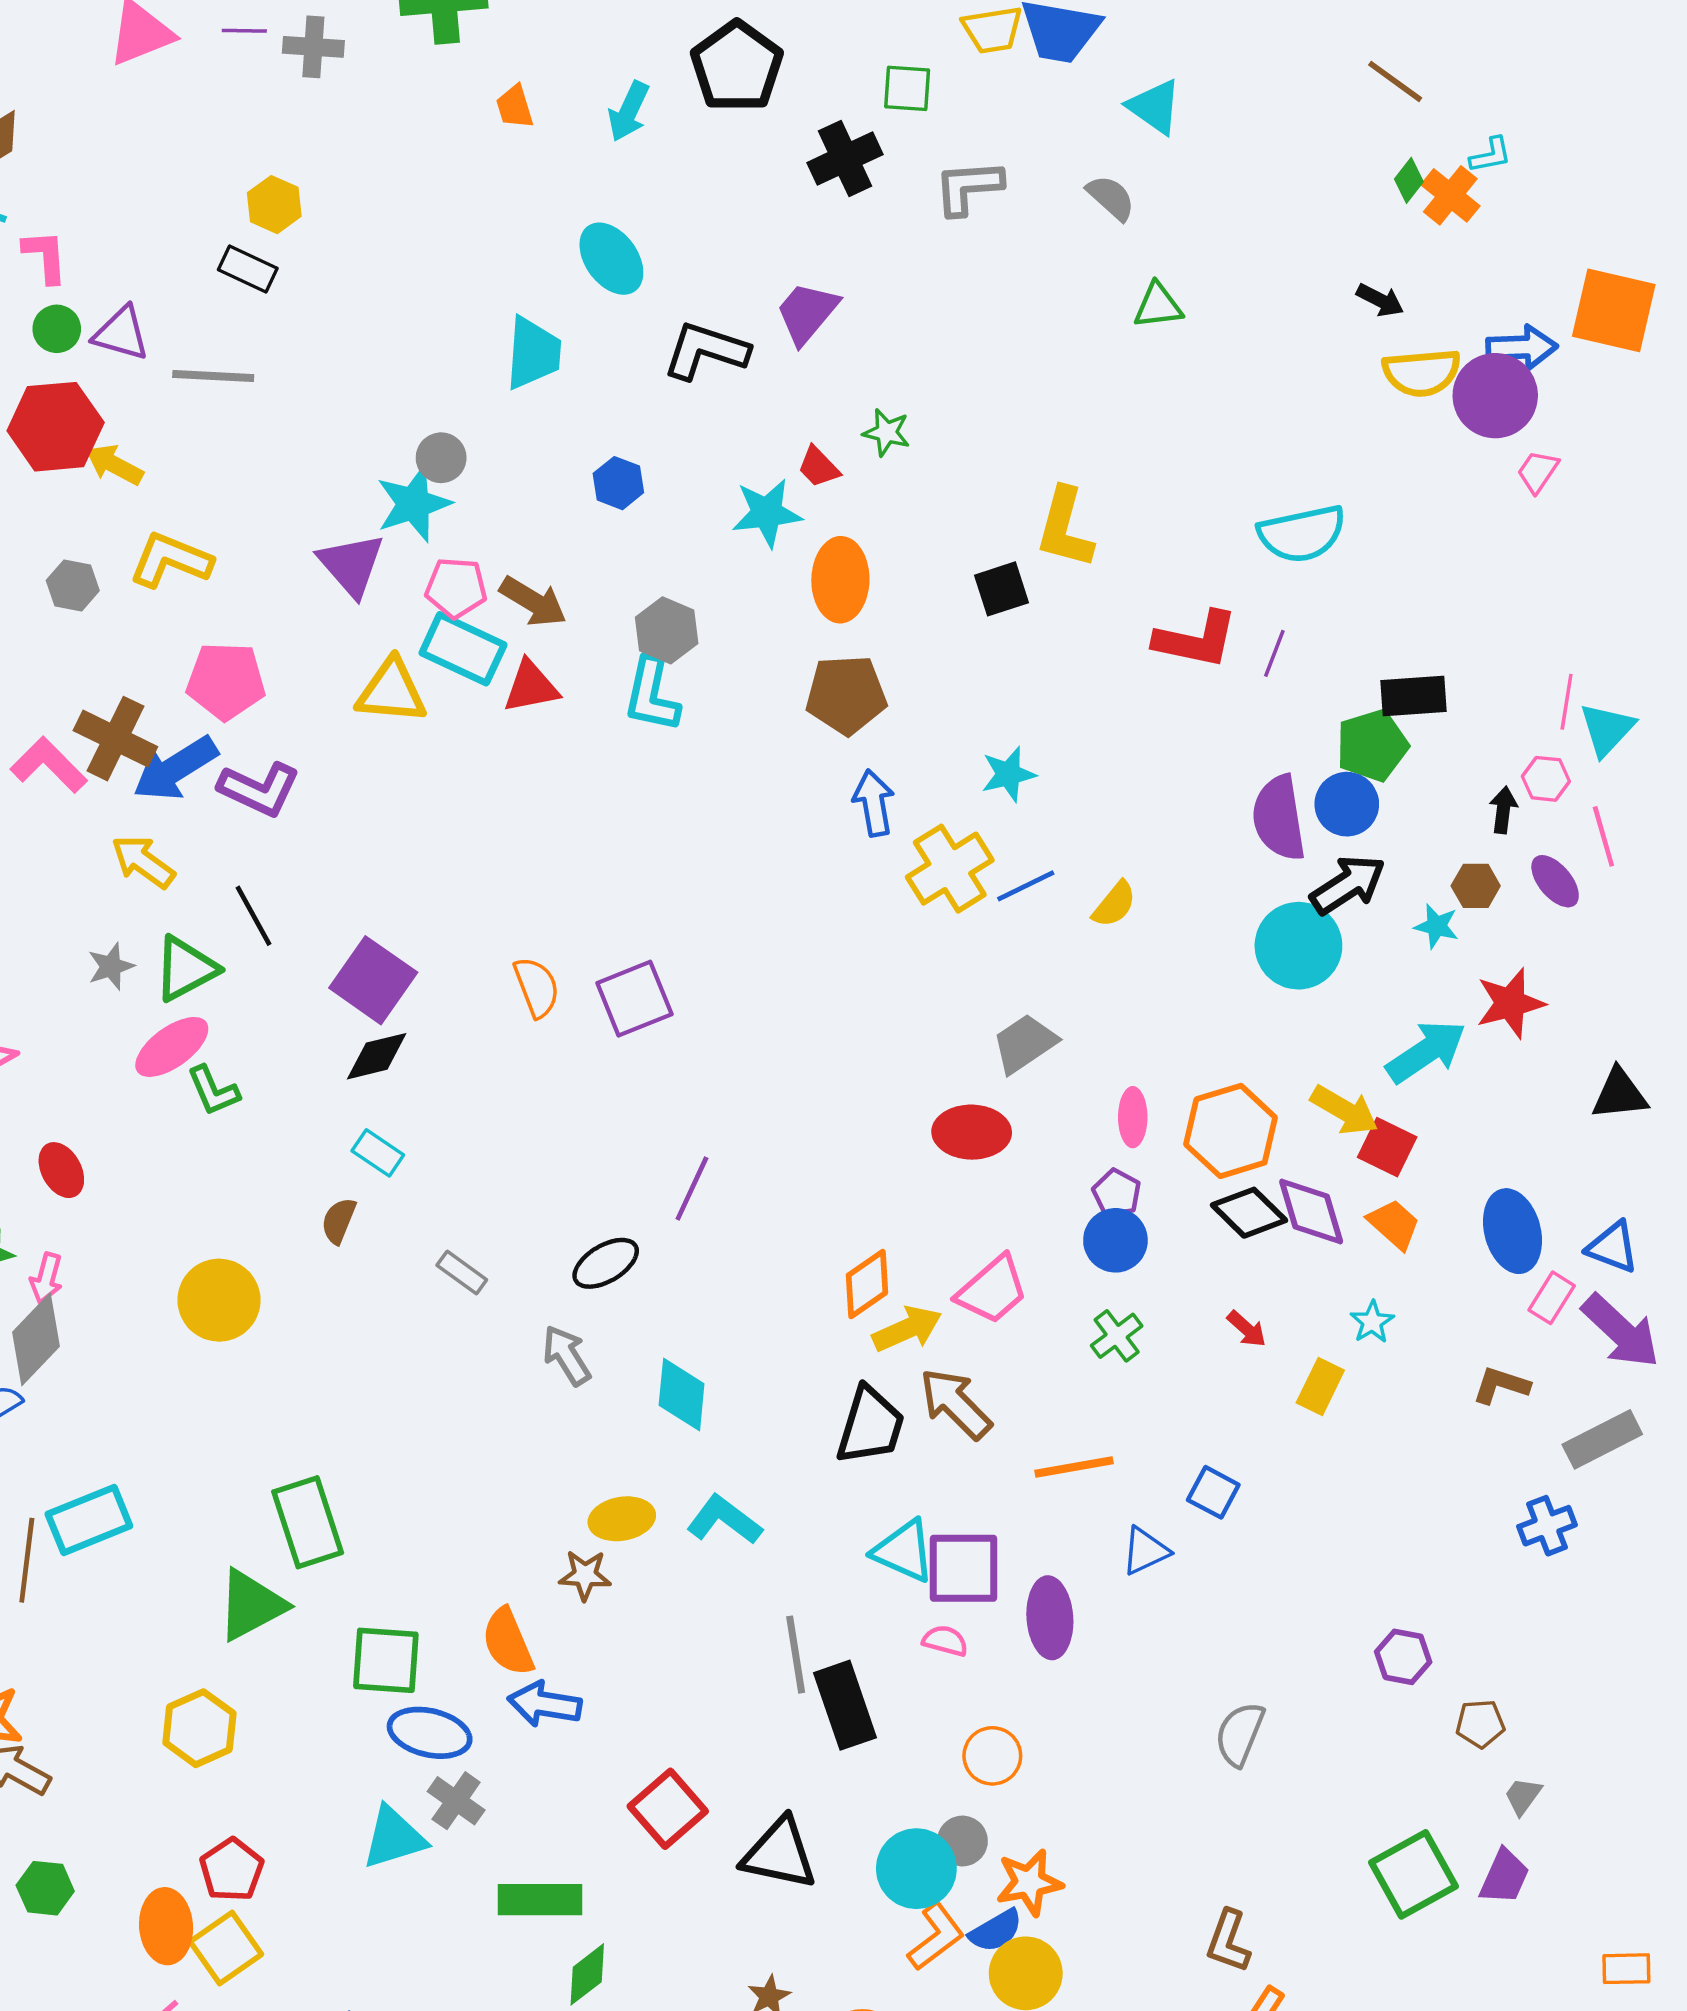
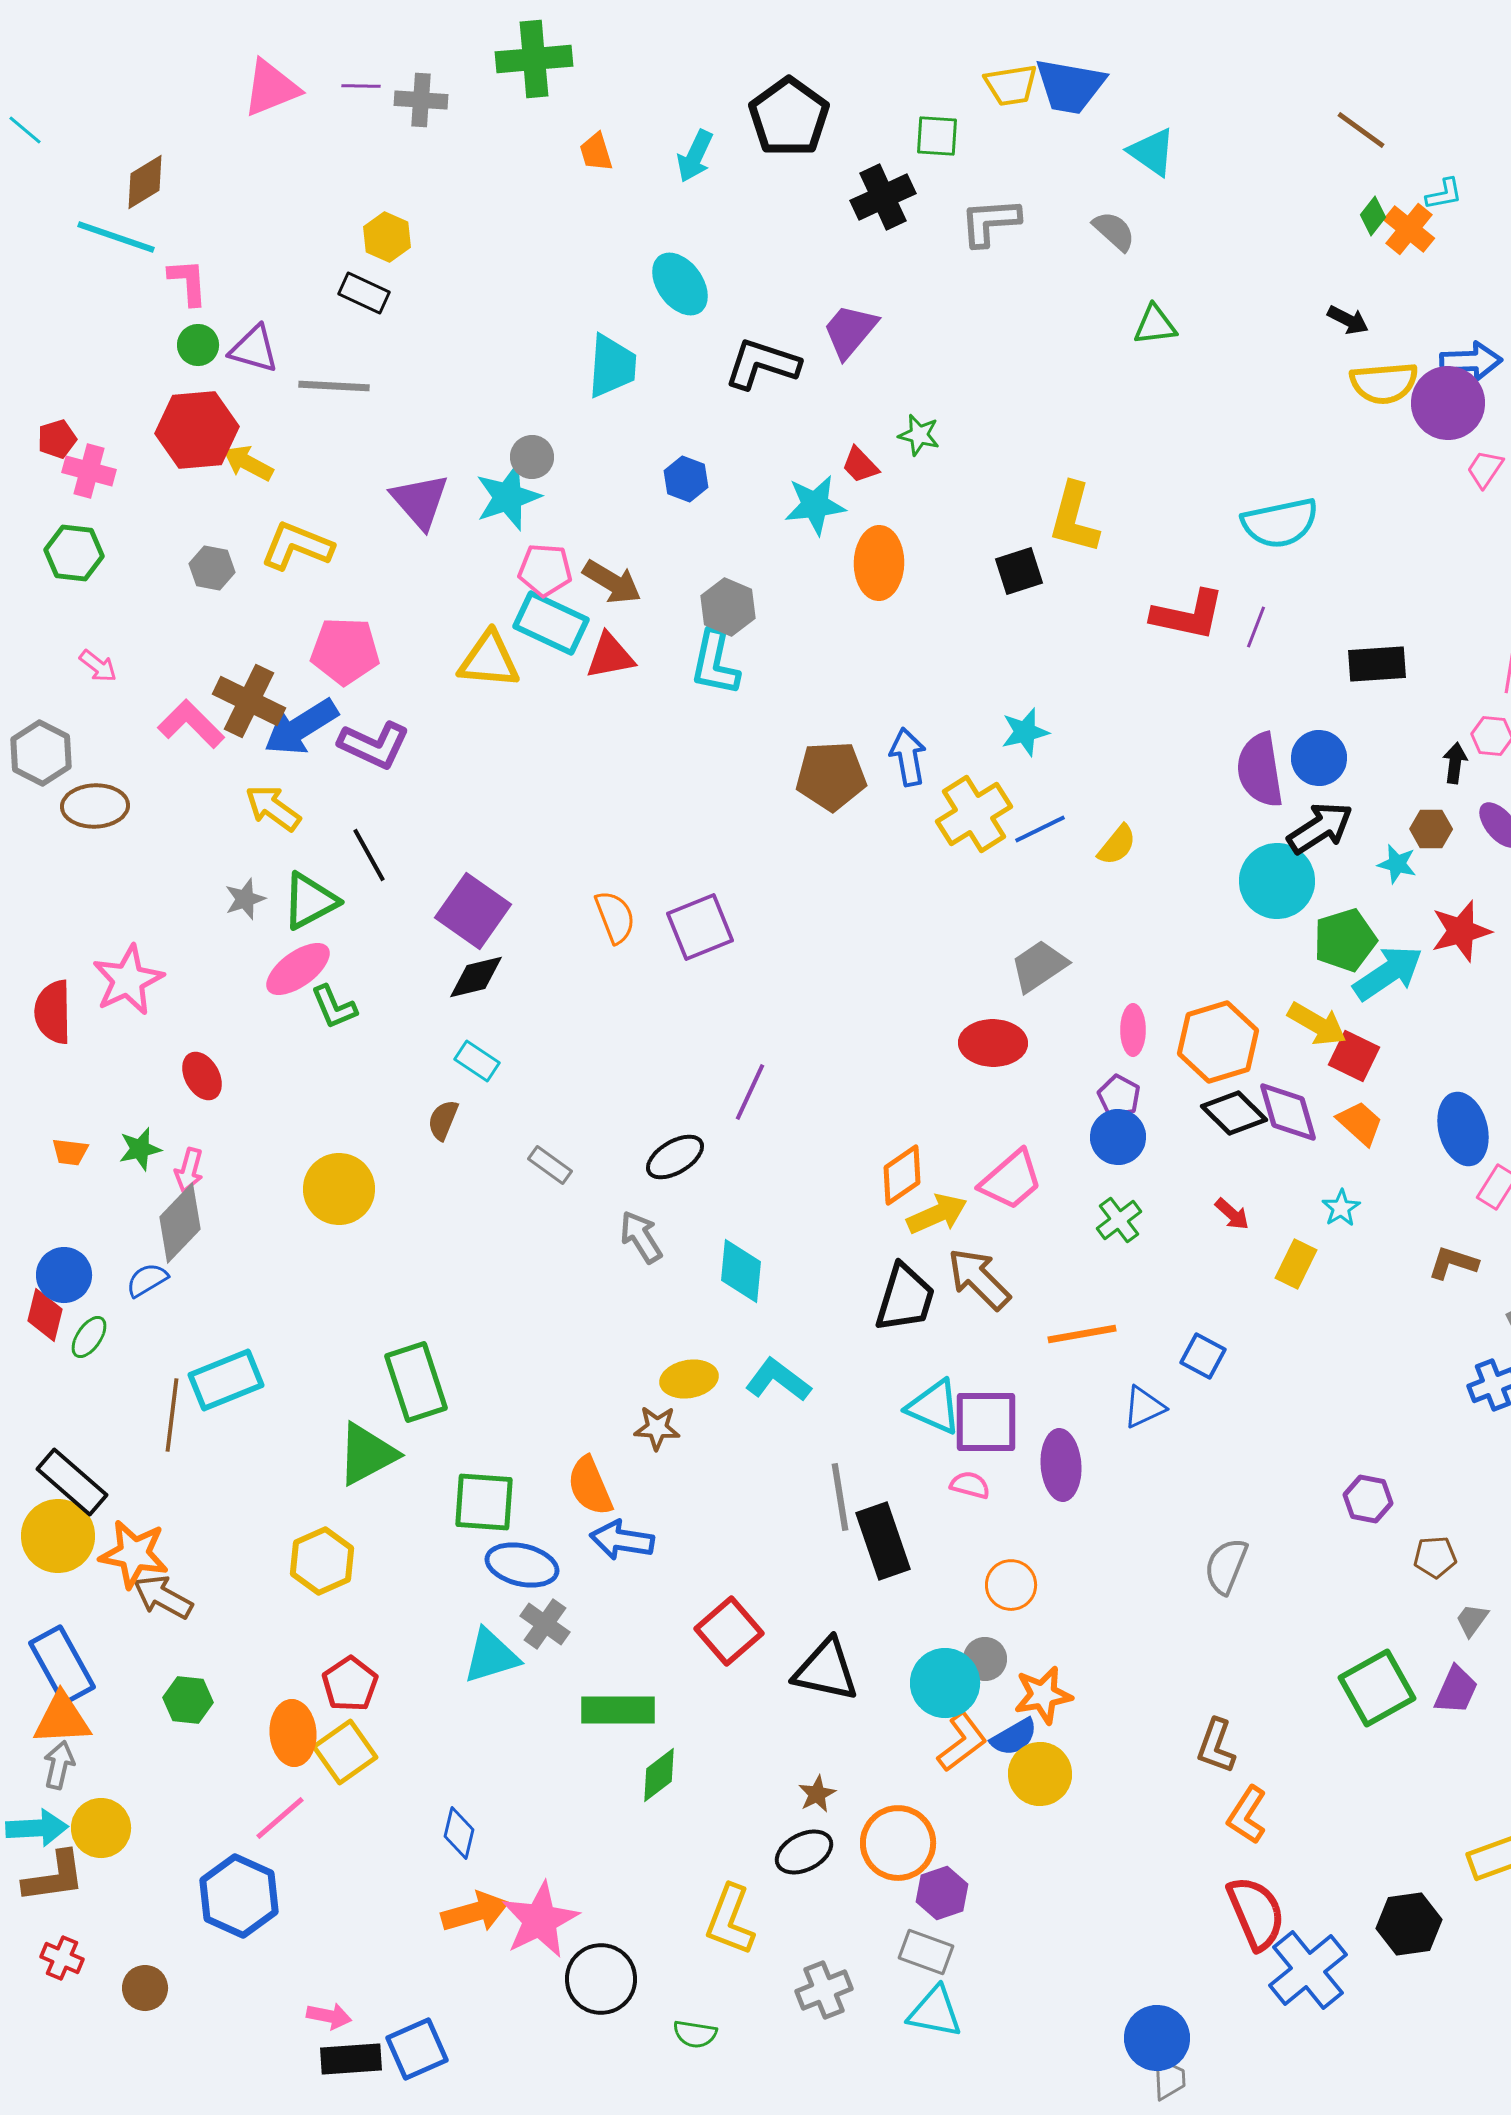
purple triangle: (351, 565) -> (420, 501), moved
brown pentagon: (846, 695) -> (831, 776), moved
green pentagon: (1372, 745) -> (1345, 940), moved

